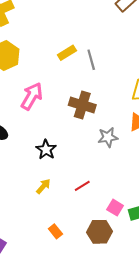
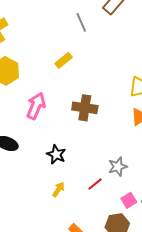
gray line: (91, 60) -> (81, 22), moved
gray star: (108, 137) -> (118, 167), moved
pink square: (115, 208) -> (129, 200), turned 35

